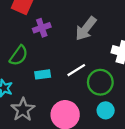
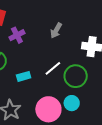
gray arrow: (86, 29) -> (56, 30), size x0.7
cyan circle: (106, 110) -> (72, 103), moved

